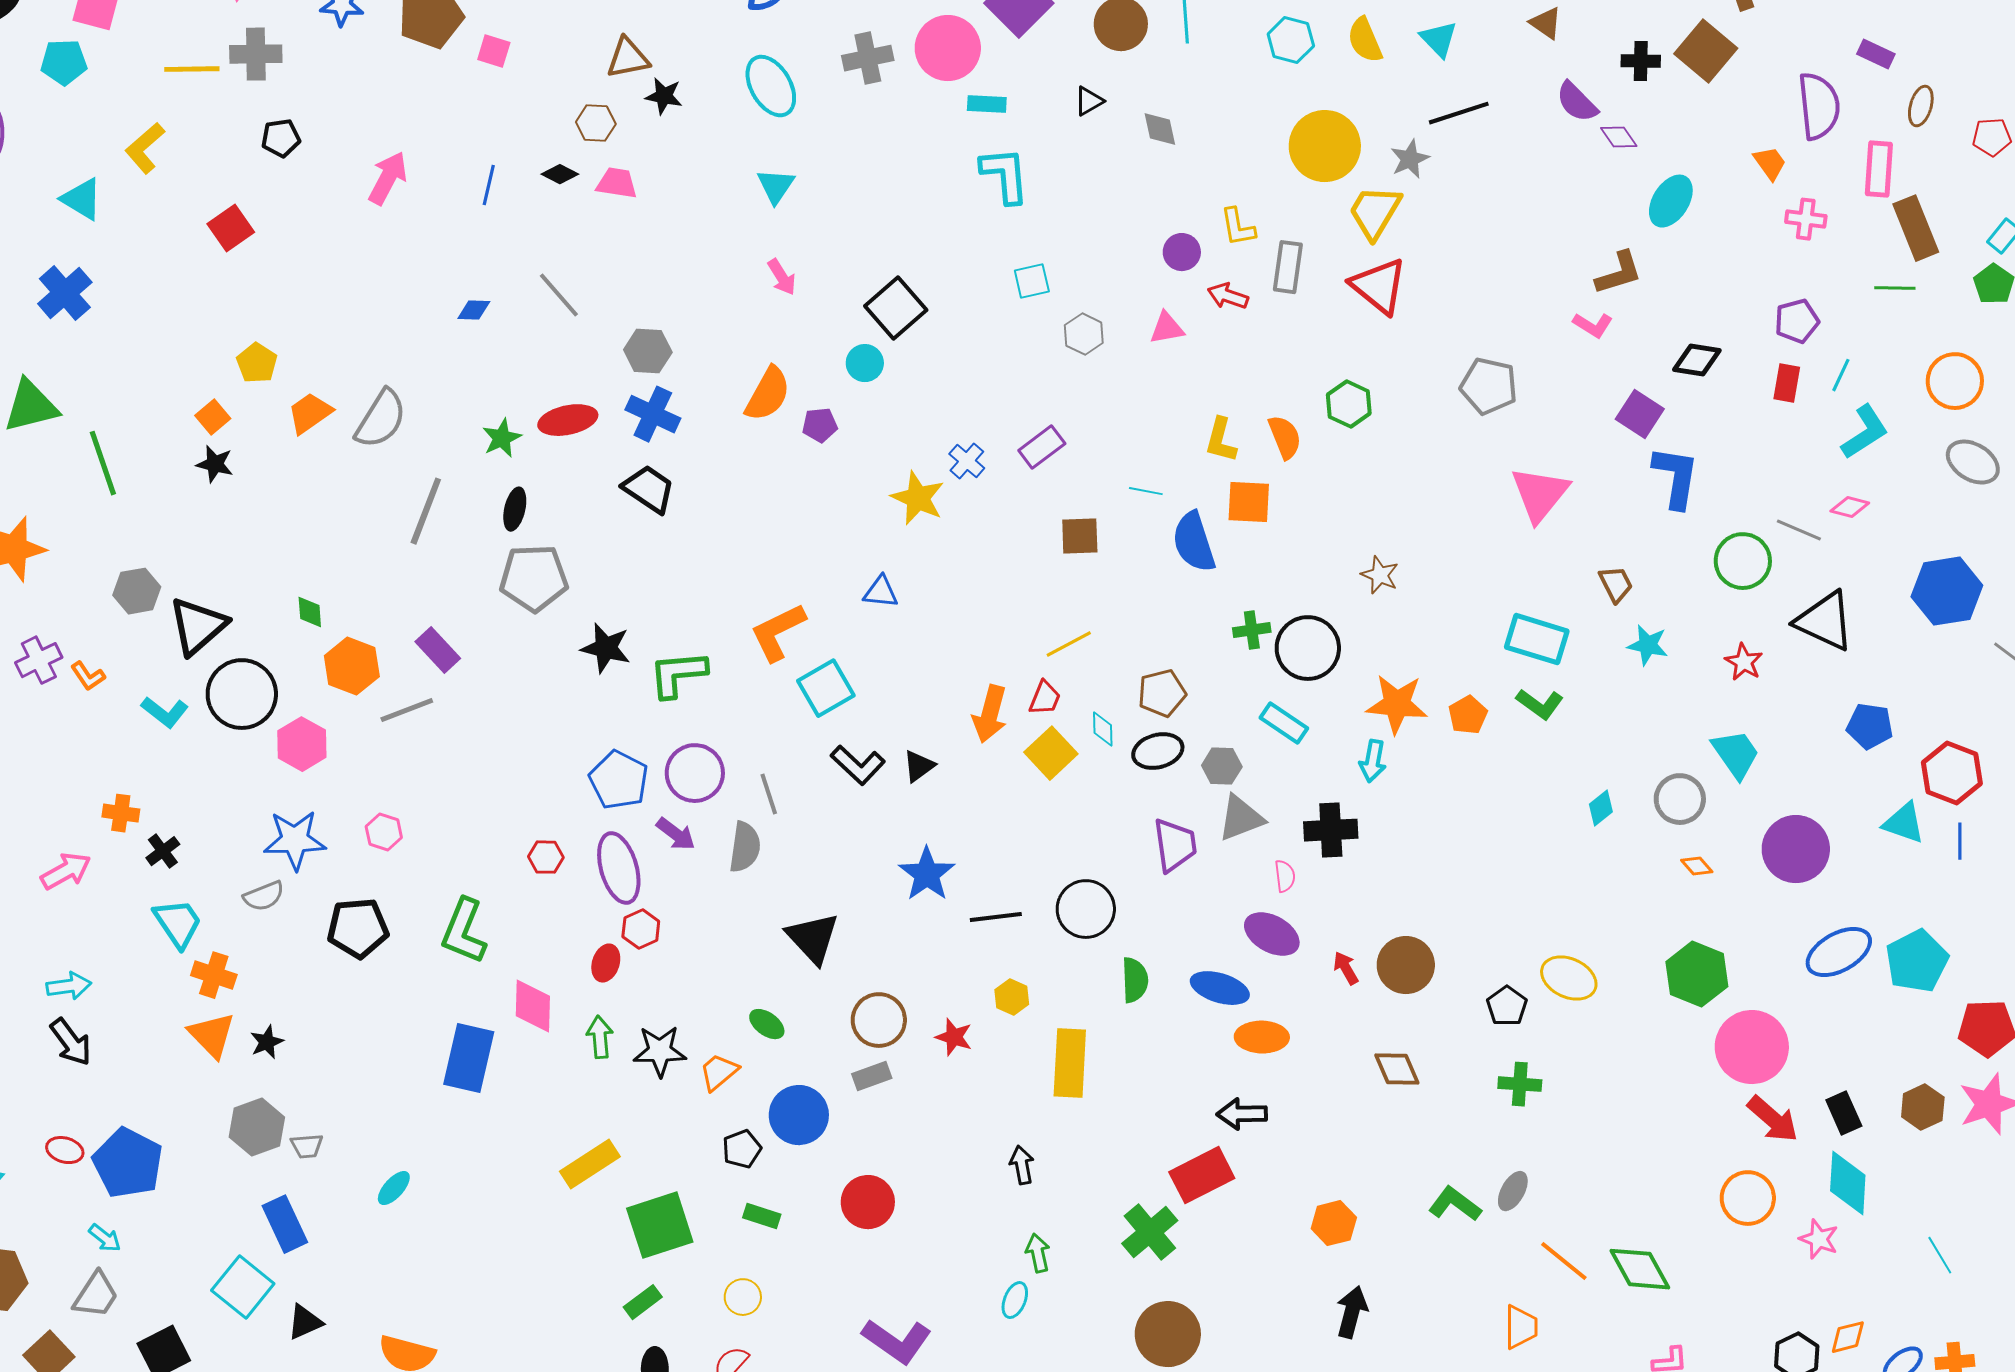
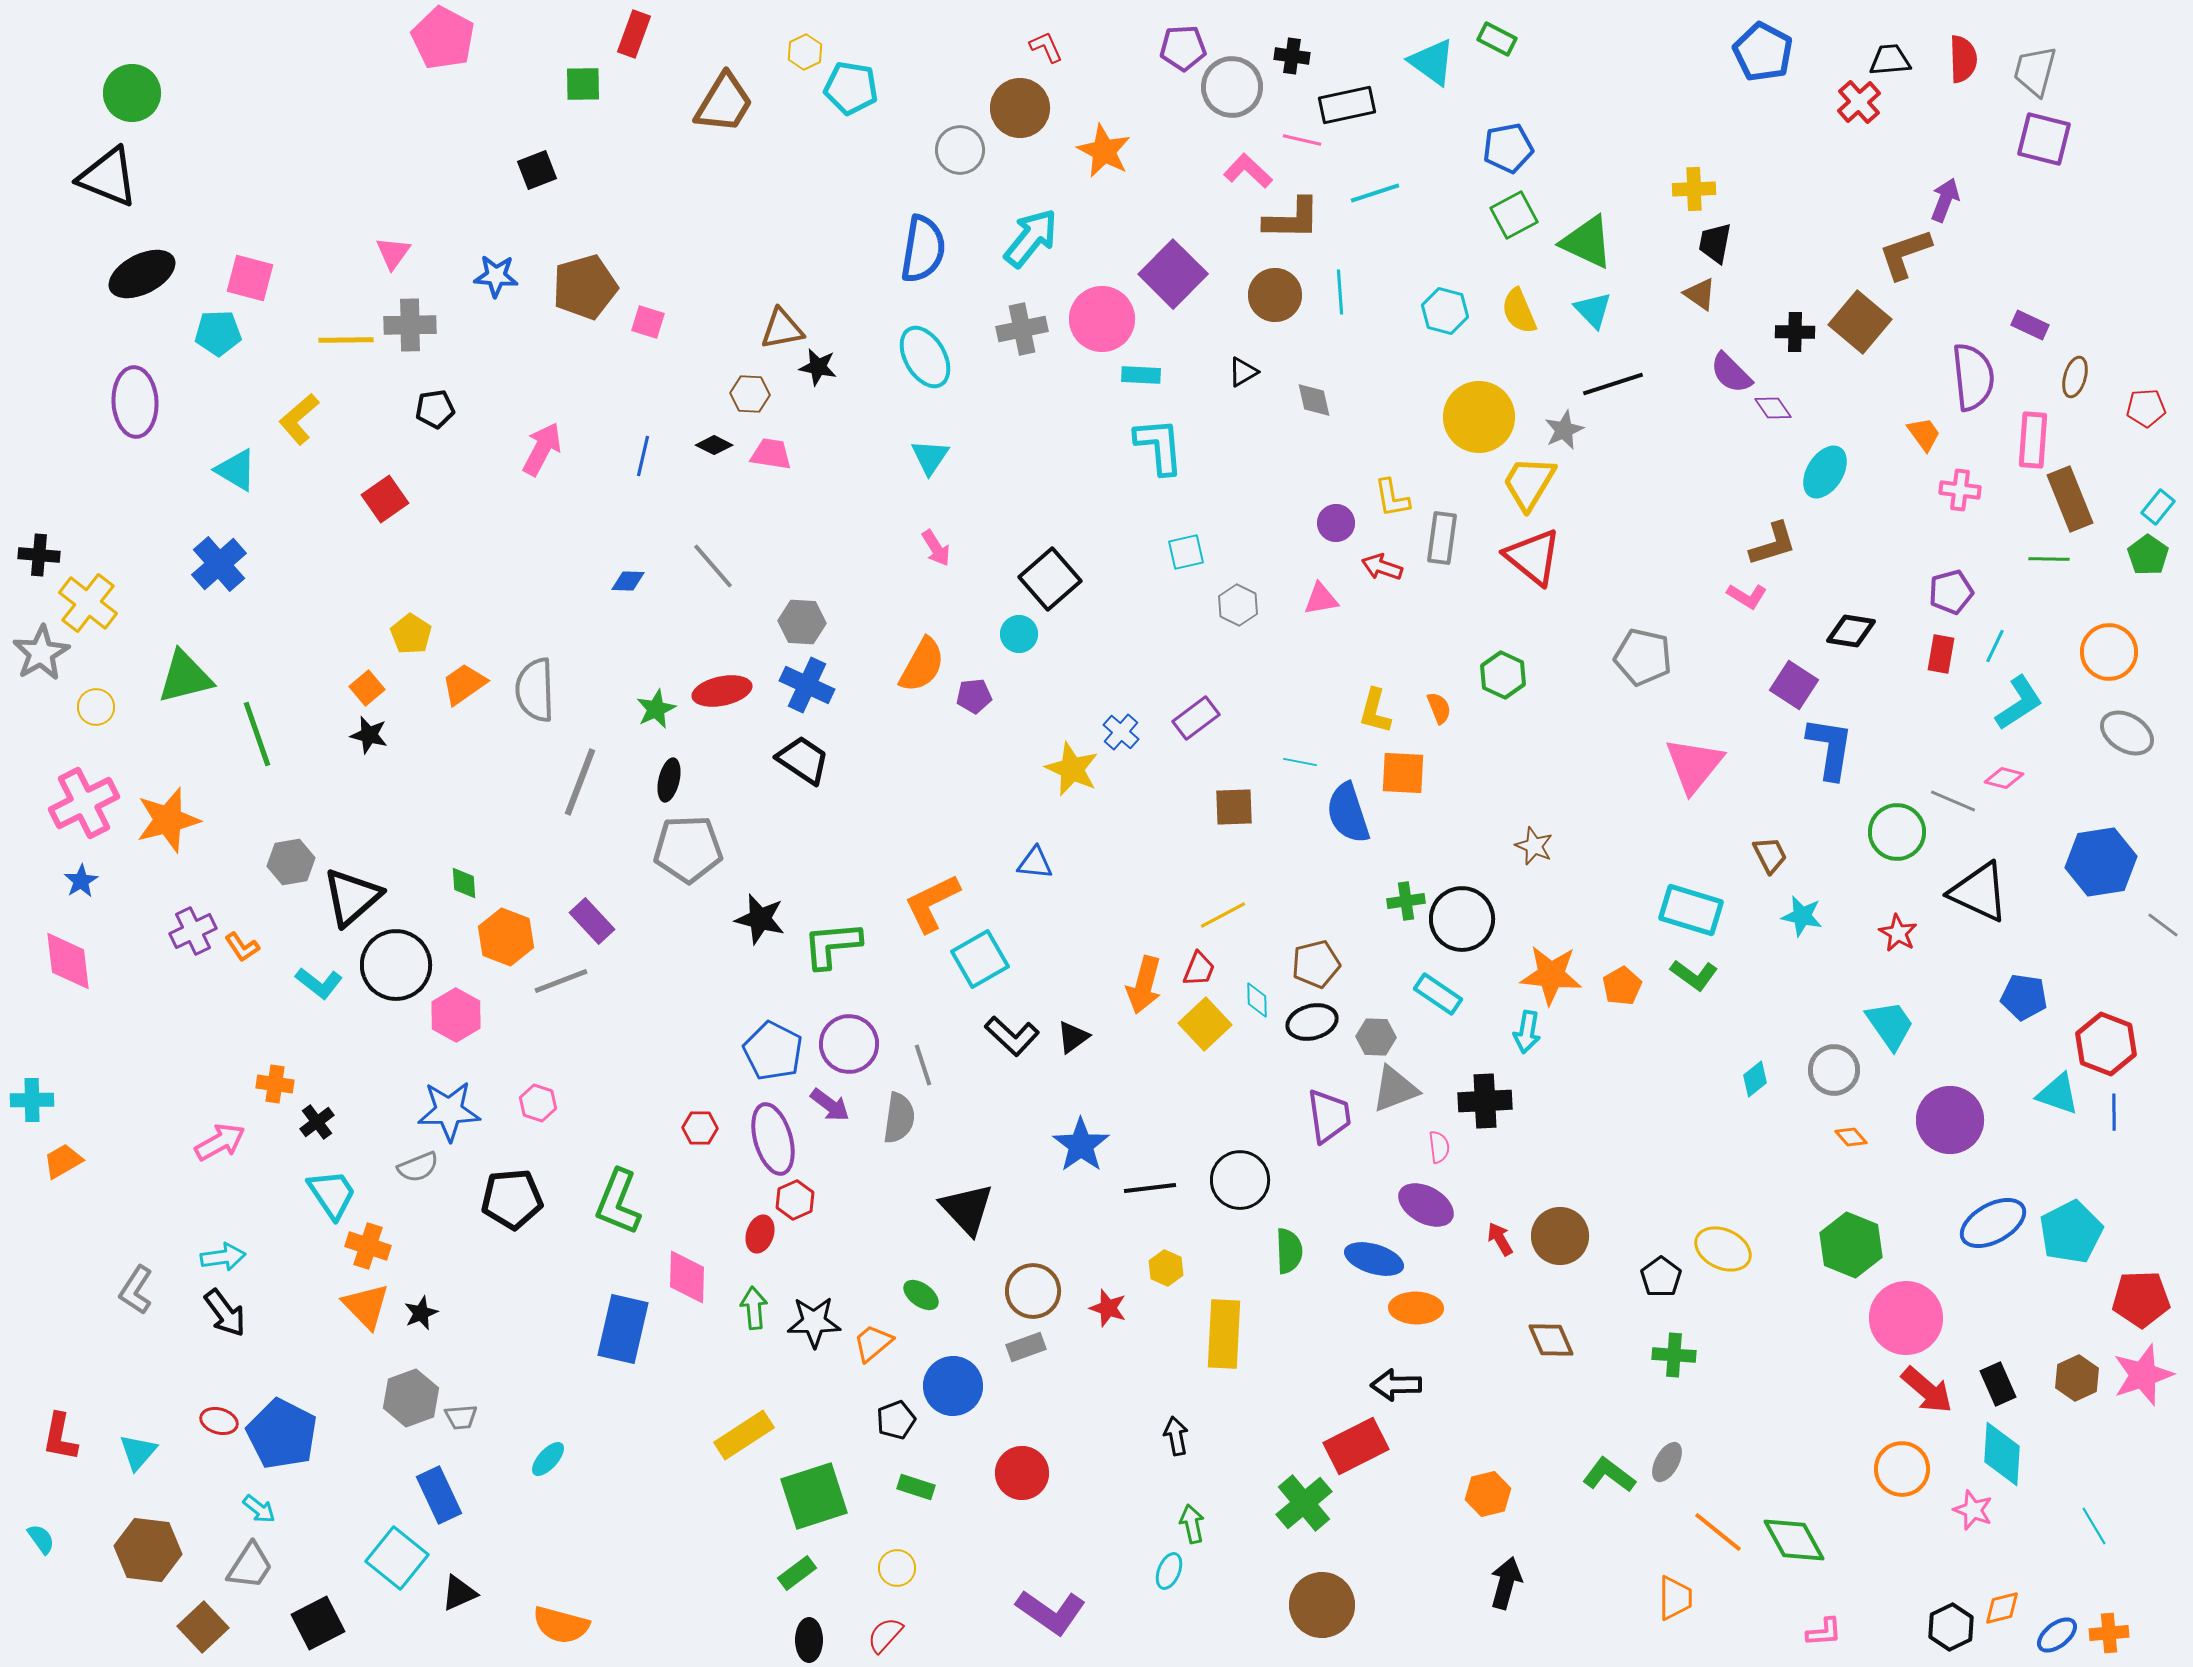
gray semicircle: (381, 419) -> (535, 690), turned 146
orange semicircle: (1285, 437) -> (1439, 708), size x0.7

